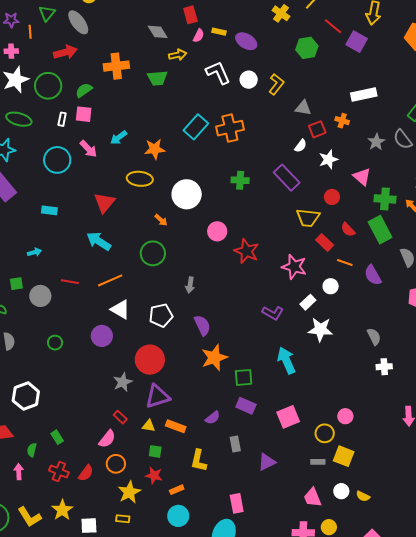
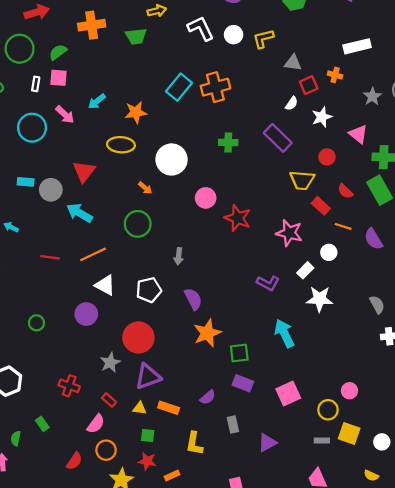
yellow L-shape: (276, 84) -> (263, 39), turned -140
cyan arrow: (34, 252) -> (11, 227), turned -136
gray circle: (40, 296) -> (51, 190), moved
red cross: (59, 471) -> (69, 386), moved
white circle: (341, 491) -> (382, 442), moved

